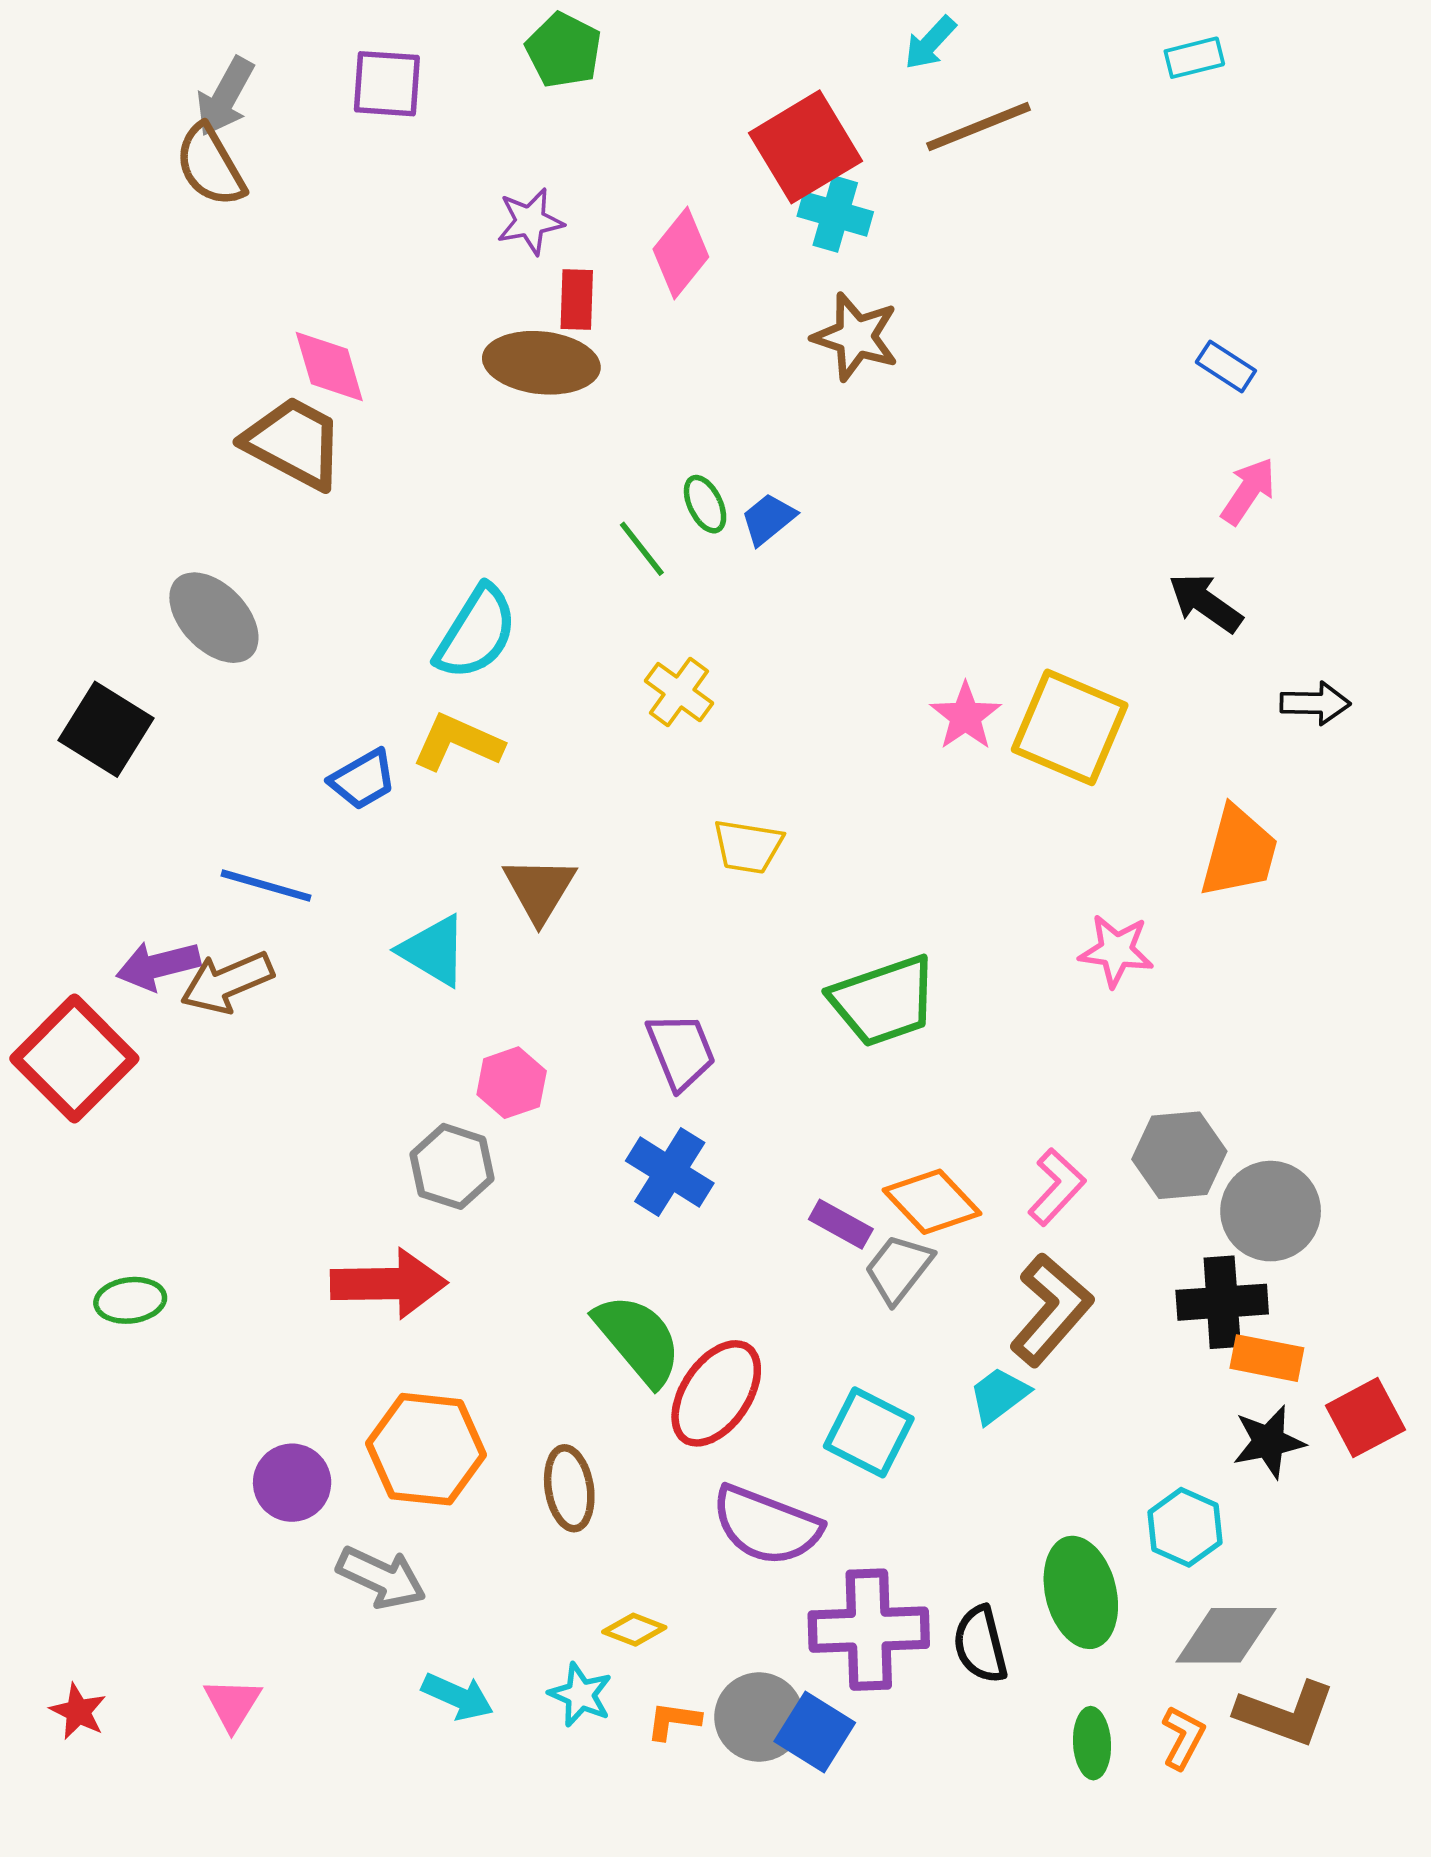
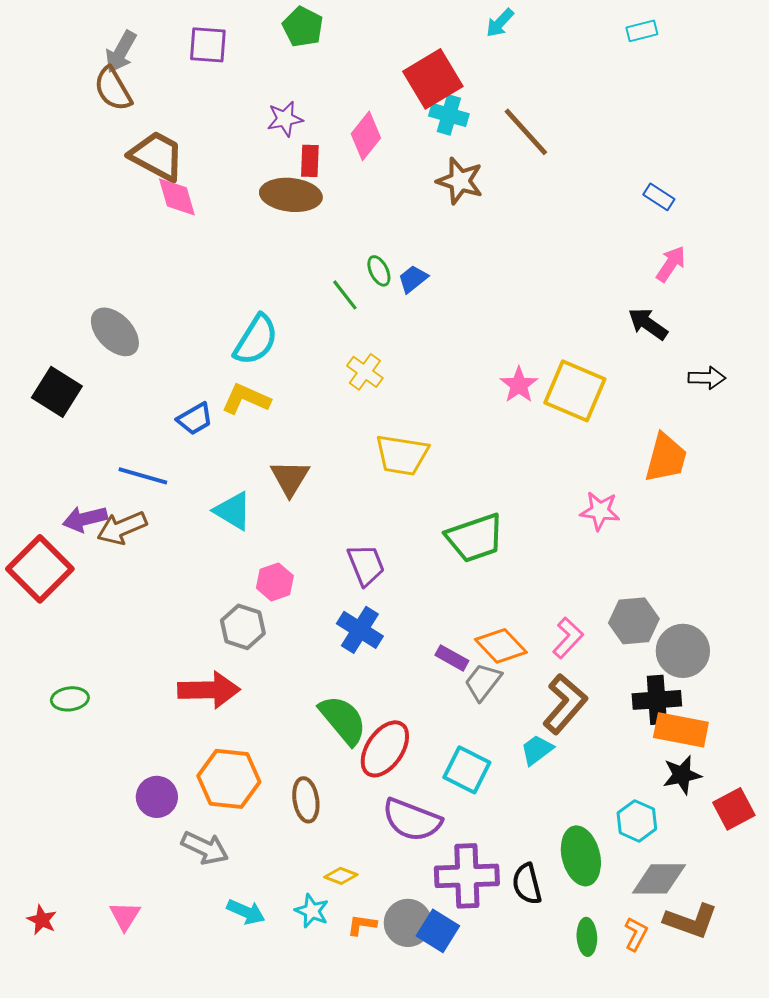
brown line: (979, 127) -> (526, 132), moved, turned 70
brown trapezoid: (294, 443) -> (157, 156), moved
yellow trapezoid: (748, 846) -> (402, 455), size x1.4
orange rectangle: (1267, 1358) -> (681, 730), size x1.4
red square: (1365, 1418) -> (734, 809), moved

